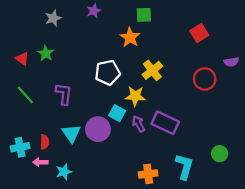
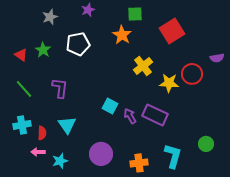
red square: (199, 33) -> (172, 31), moved, size x1.4
white pentagon: (108, 73) -> (78, 44), moved
yellow star: (135, 96) -> (169, 83), moved
purple circle: (98, 129) -> (101, 154), moved
cyan cross: (20, 147) -> (22, 125), moved

